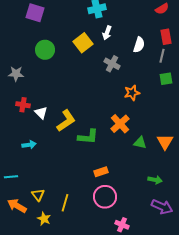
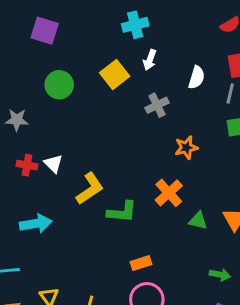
gray cross: (112, 64) -> (157, 105), turned 35
white triangle: (41, 113) -> (53, 164), moved
cyan arrow: (29, 145) -> (36, 224), size x1.5

